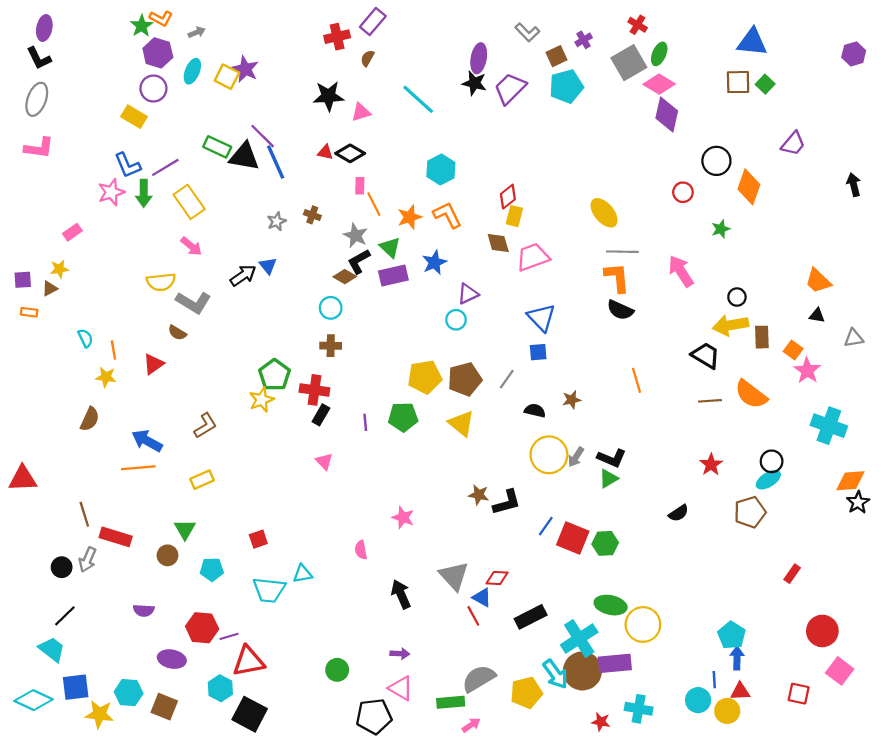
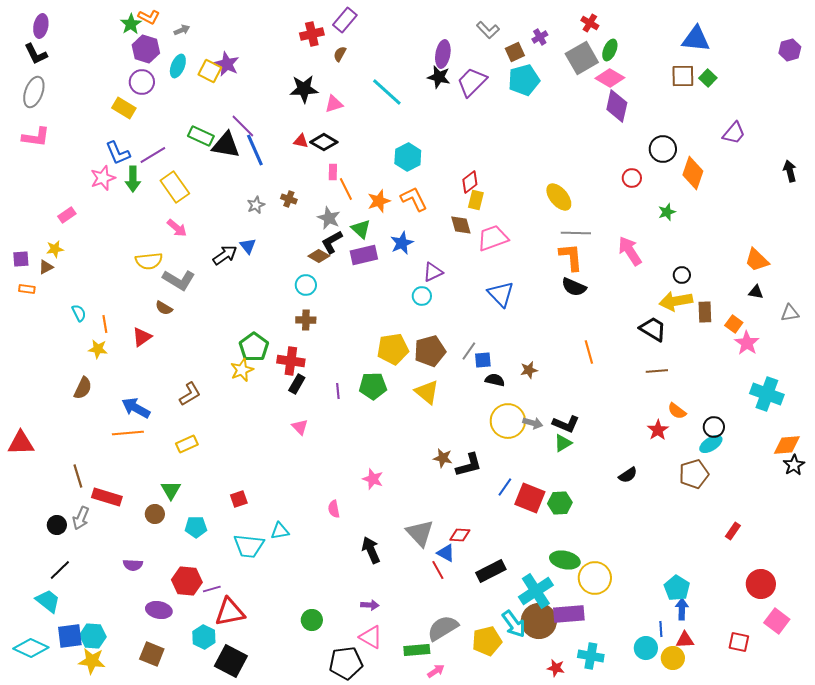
blue square: (538, 352) -> (483, 360), moved
orange semicircle: (751, 394) -> (677, 411), moved, size x0.6
gray arrow: (576, 457) -> (533, 423), turned -108
cyan hexagon: (129, 693) -> (93, 636), moved

